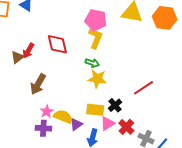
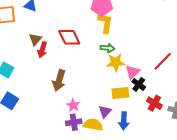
brown triangle: (17, 57) -> (35, 39), moved
yellow semicircle: (63, 117) -> (93, 125), moved
pink triangle: (108, 123) -> (133, 72), moved

